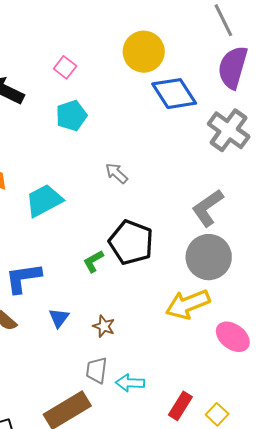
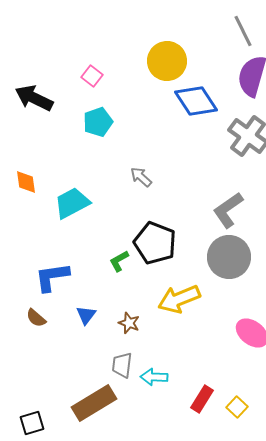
yellow arrow: (188, 304) -> (179, 299), moved

